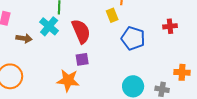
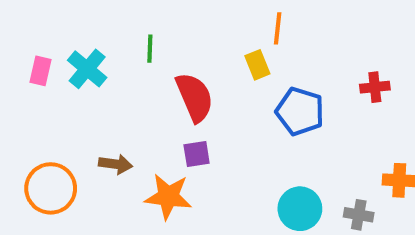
cyan cross: (49, 26) -> (87, 69), moved
brown arrow: (24, 38) -> (116, 164), moved

